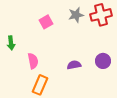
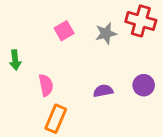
gray star: (76, 15) -> (106, 34), moved
red cross: (101, 15) -> (141, 21), turned 30

